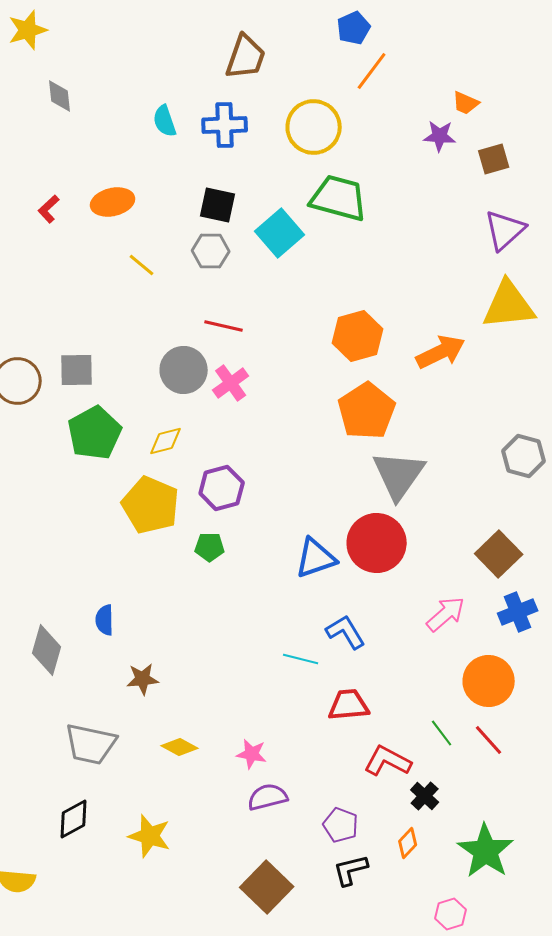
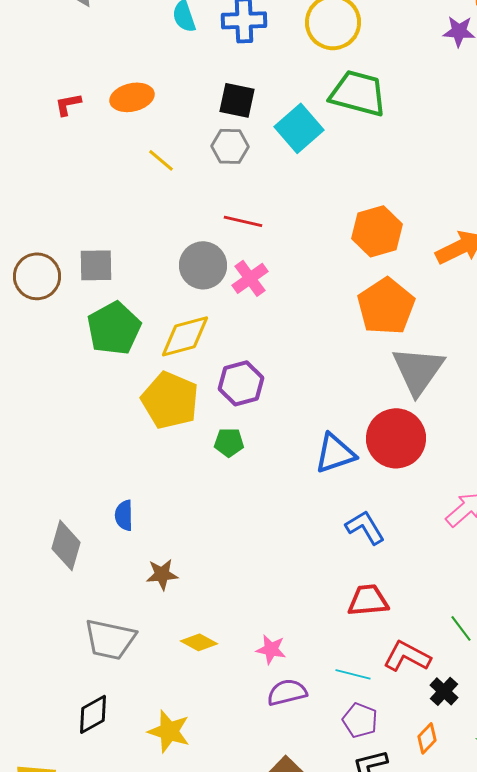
red L-shape: (49, 209) -> (68, 104), turned 32
yellow diamond: (166, 441) -> (185, 336), size x1.5
cyan line: (301, 659) -> (353, 674), moved

